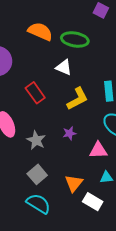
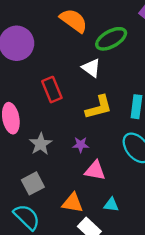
green ellipse: (75, 39) -> (111, 39), turned -52
pink triangle: (98, 150) -> (95, 171), moved
orange triangle: (74, 183) -> (73, 203), turned 48

